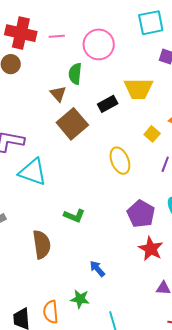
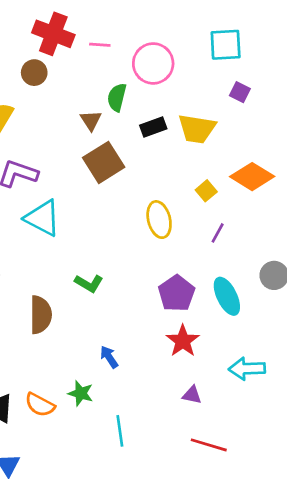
black rectangle: (108, 104) -> (153, 127), moved
orange semicircle: (51, 312) -> (40, 405), turned -65

